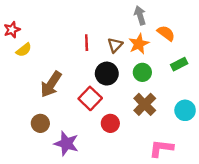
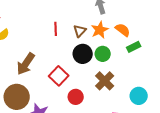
orange semicircle: (166, 33) -> (123, 30), moved
black circle: (107, 74) -> (83, 54), moved
cyan circle: (185, 110) -> (139, 96), moved
brown circle: (40, 123) -> (17, 97), size x1.6

